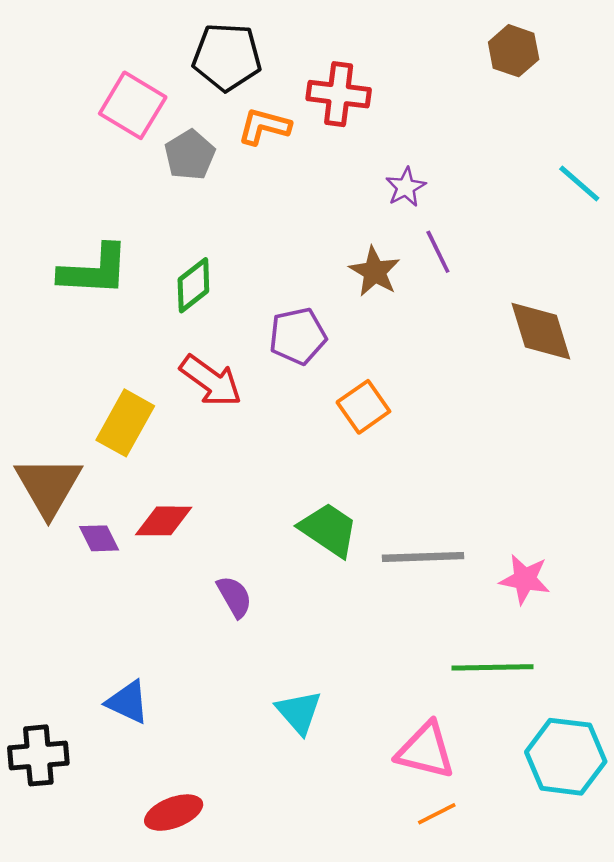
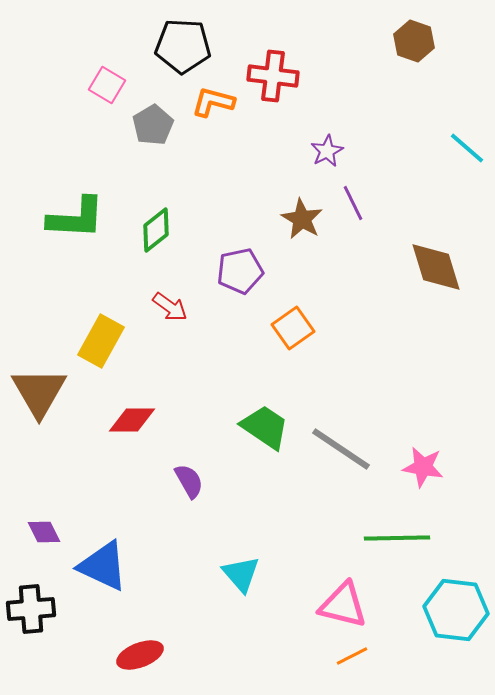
pink square: (133, 105) -> (107, 85), size x0.7
red arrow: (211, 381) -> (170, 307), size x0.7
purple diamond: (99, 538) -> (44, 532), moved
gray line: (423, 557) -> (341, 449), turned 36
blue triangle: (128, 702) -> (103, 566), size x1.4

